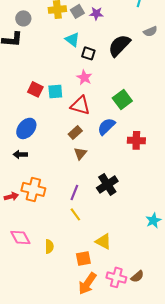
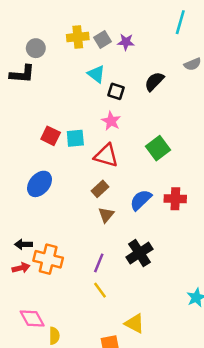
black semicircle: (119, 45) -> (154, 81), size x0.7
blue semicircle: (106, 126) -> (141, 200), moved
black arrow: (20, 154) -> (23, 244), moved
yellow semicircle: (49, 246) -> (54, 336), moved

